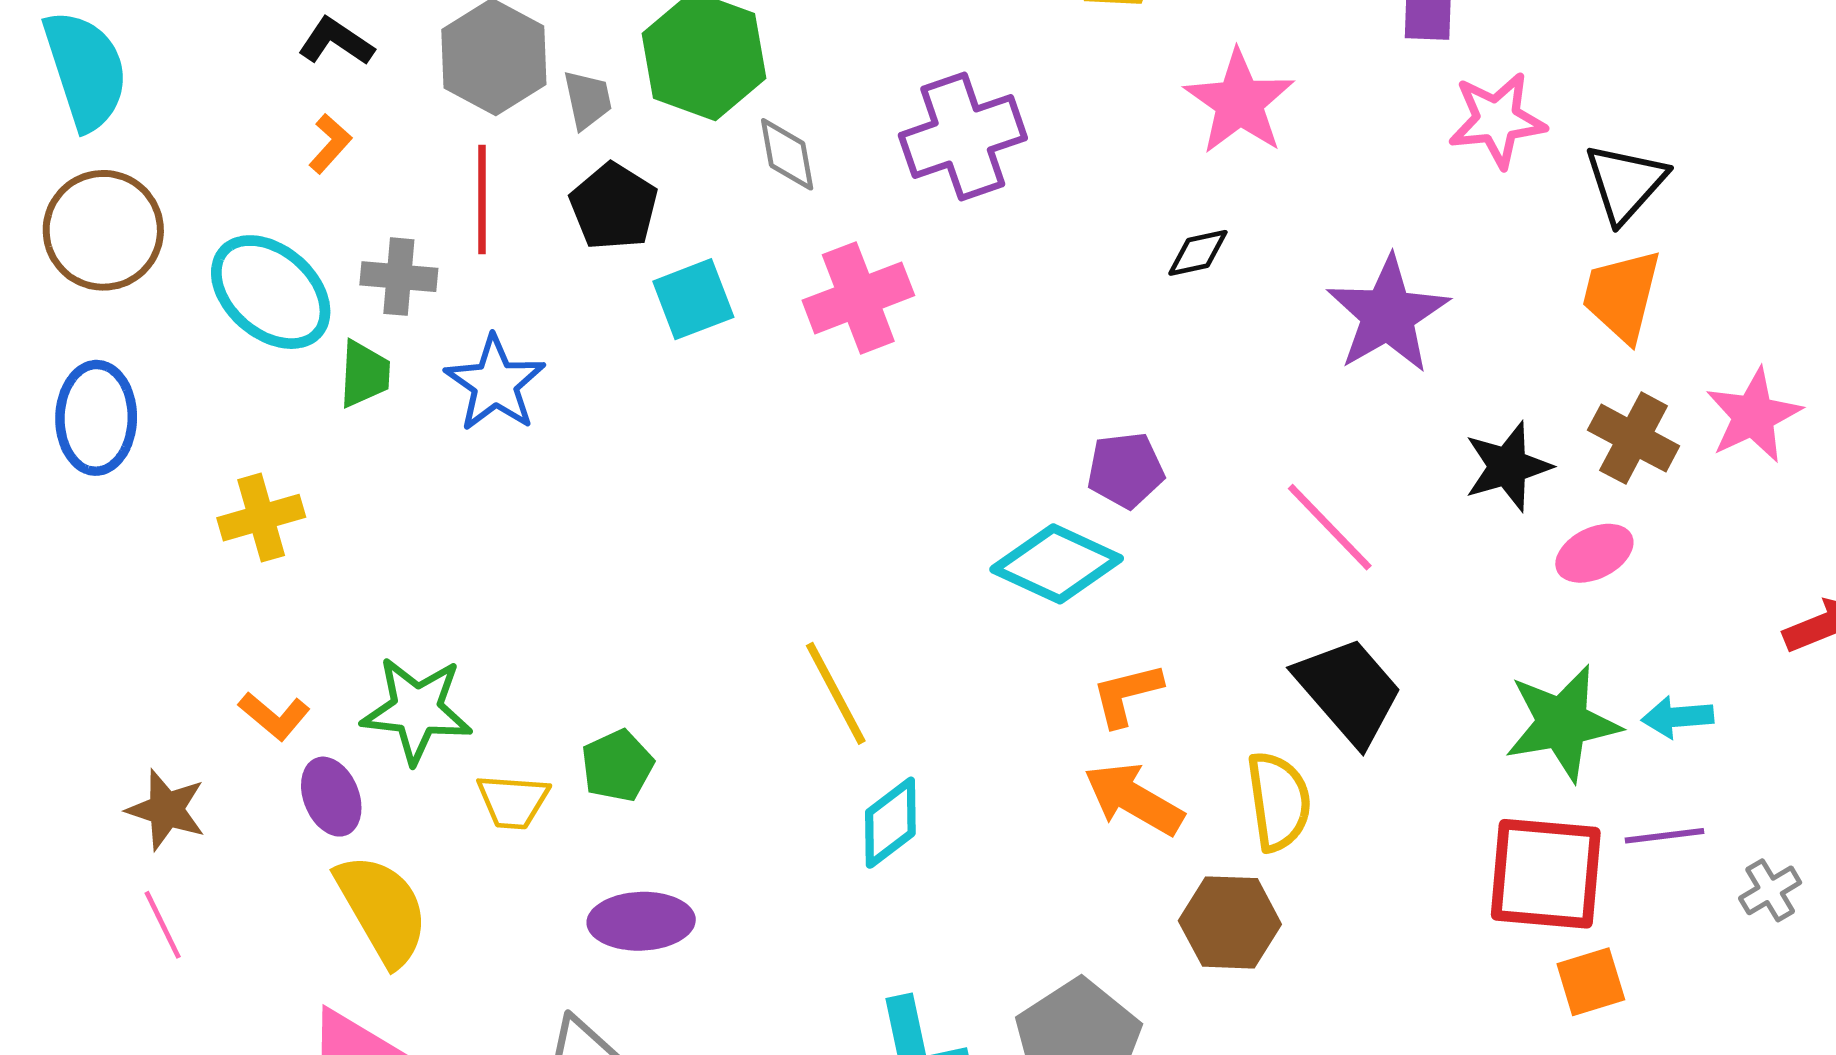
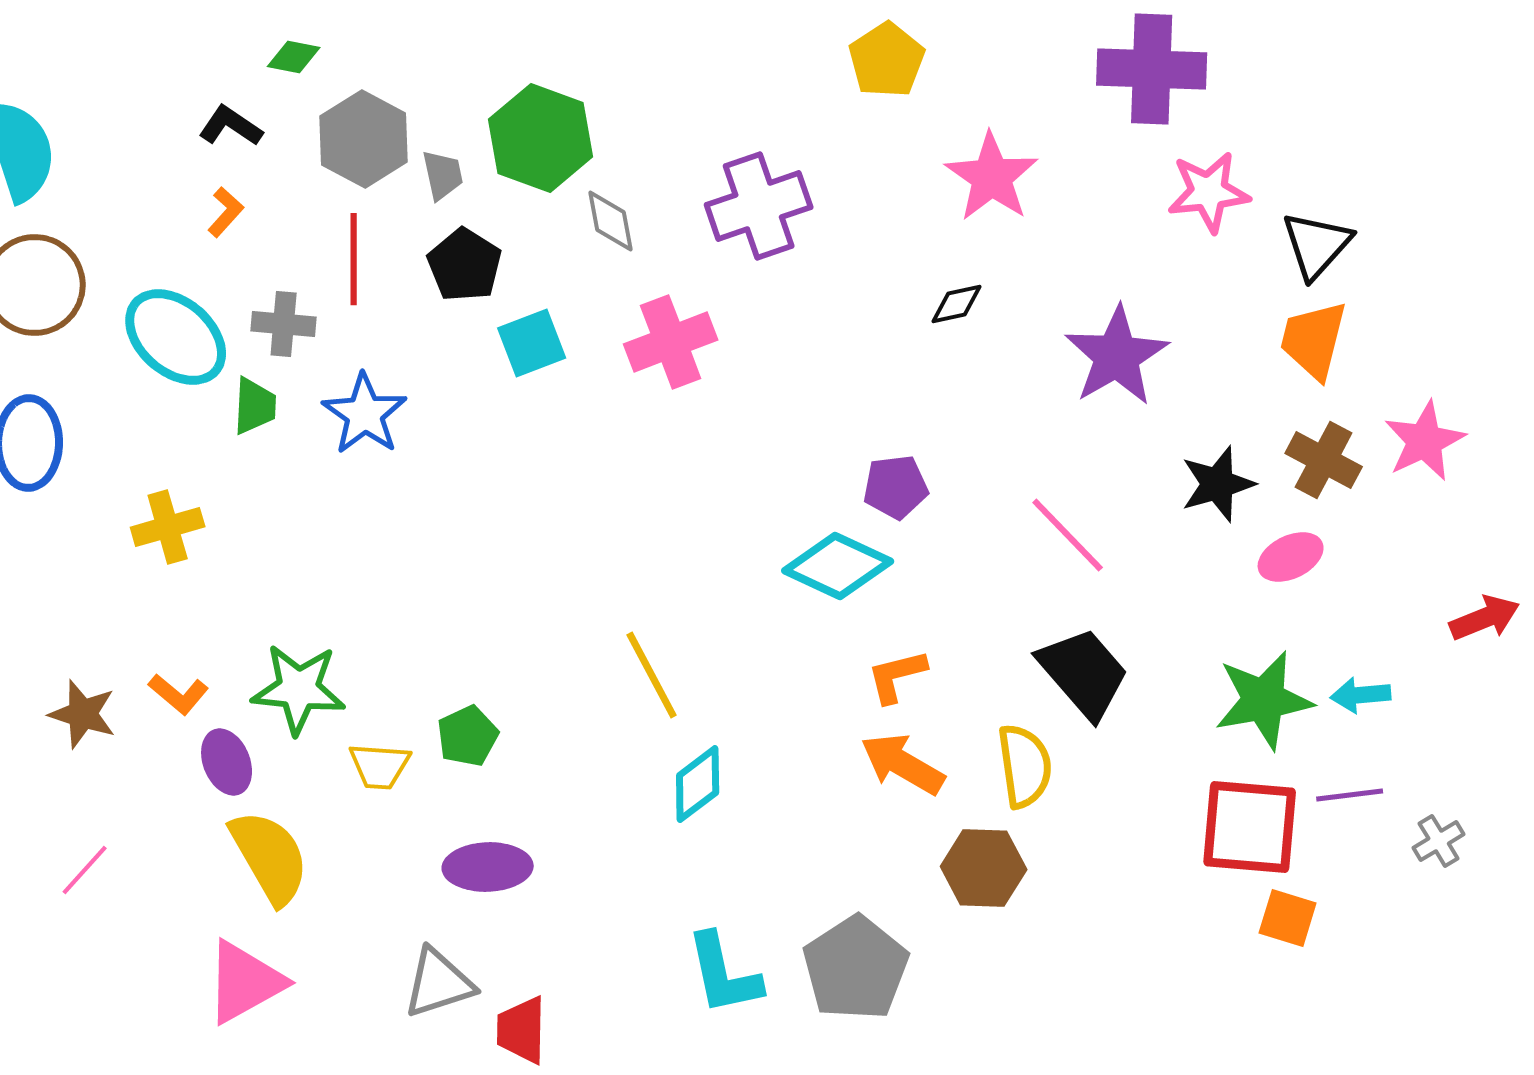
brown star: (166, 810) -> (83, 714), moved
pink line: (163, 925) -> (85, 870), turned 68
orange square: (1591, 982) -> (1288, 918), turned 34

